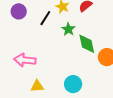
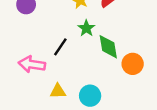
black line: (45, 18) -> (60, 47), moved
yellow triangle: (37, 86) -> (58, 91), moved

